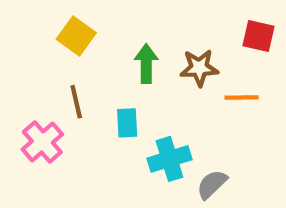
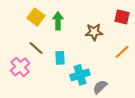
green arrow: (146, 64) -> (58, 21), moved
orange line: (242, 97) -> (122, 52), moved, turned -42
brown line: (76, 102) -> (36, 48), turned -35

